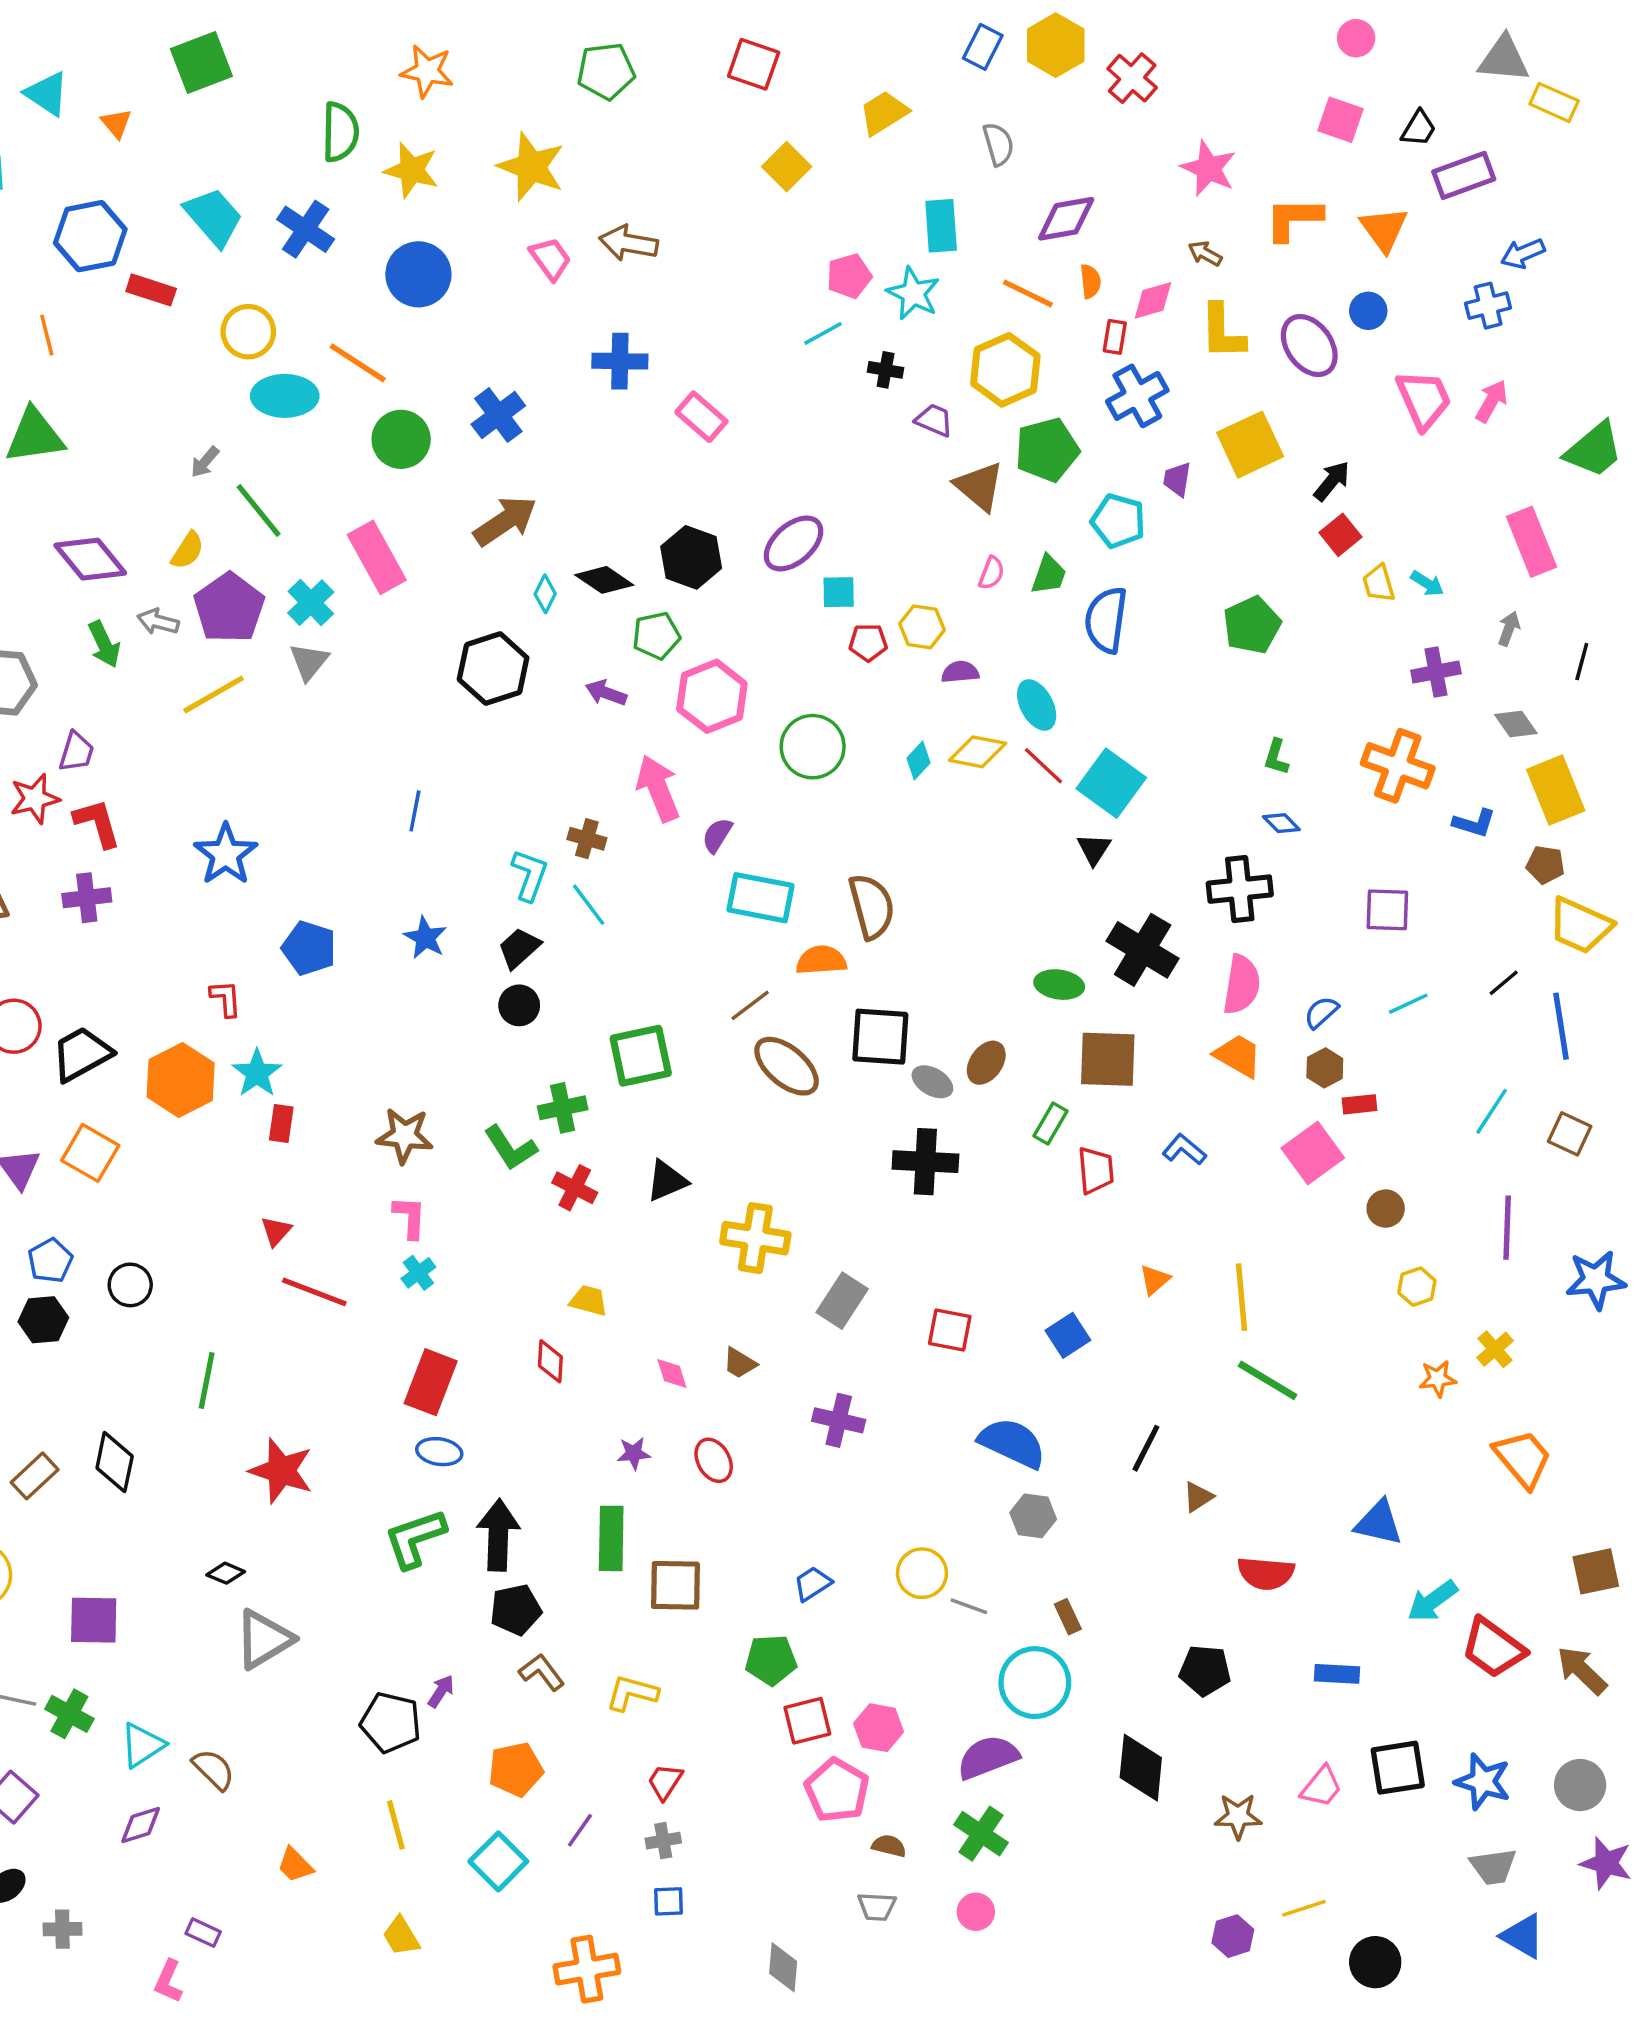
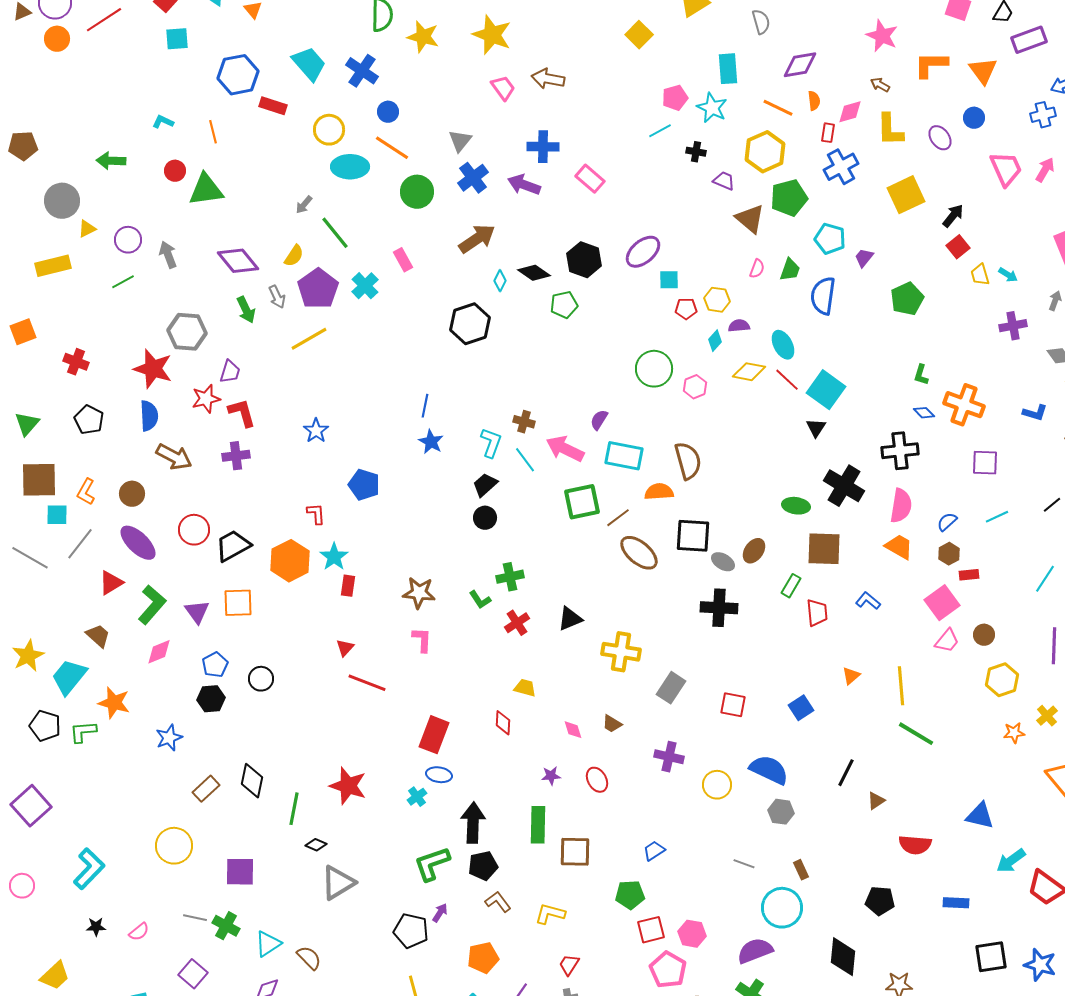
blue circle: (418, 274) -> (388, 112), moved, size x0.6
purple ellipse: (1309, 346) -> (940, 138), size x0.7
purple trapezoid: (1177, 479) -> (864, 258), moved, turned 30
pink rectangle: (377, 557) -> (403, 260), size x0.6
gray arrow: (158, 622) -> (277, 297), turned -130
gray triangle: (309, 662) -> (460, 141), moved
purple arrow: (606, 693) -> (524, 185), moved, size x1.4
pink hexagon: (712, 696) -> (695, 387), moved, size x0.6
cyan diamond: (919, 761) -> (715, 341), moved
orange cross: (1398, 766) -> (964, 405), moved
pink arrow: (658, 788) -> (565, 449), moved, turned -42
blue star: (226, 854) -> (316, 431), size x0.7
blue star: (425, 938) -> (431, 442), moved
green square: (641, 1056) -> (582, 502), moved
green L-shape: (510, 1148) -> (480, 600), size x0.7
orange square: (90, 1153) -> (238, 603), turned -32
red cross: (575, 1188) -> (517, 623), turned 30
cyan cross: (418, 1273) -> (417, 797), moved
yellow hexagon: (1417, 1287) -> (1002, 680), size x1.5
green line: (207, 1380) -> (294, 809), moved
green L-shape: (415, 1538) -> (432, 864), moved
yellow circle: (922, 1573) -> (717, 785), moved
pink trapezoid: (1321, 1787) -> (947, 641), moved

